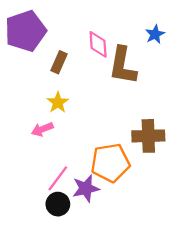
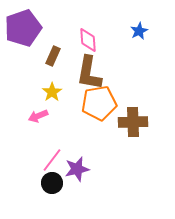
brown L-shape: (123, 66) -> (89, 73), moved
orange pentagon: (110, 163) -> (99, 103), moved

